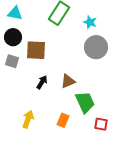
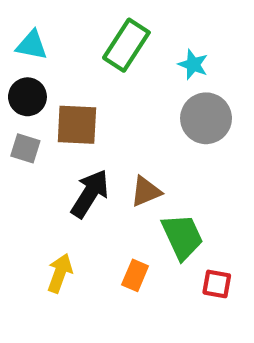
black arrow: (42, 82) -> (90, 194), size x1.6

